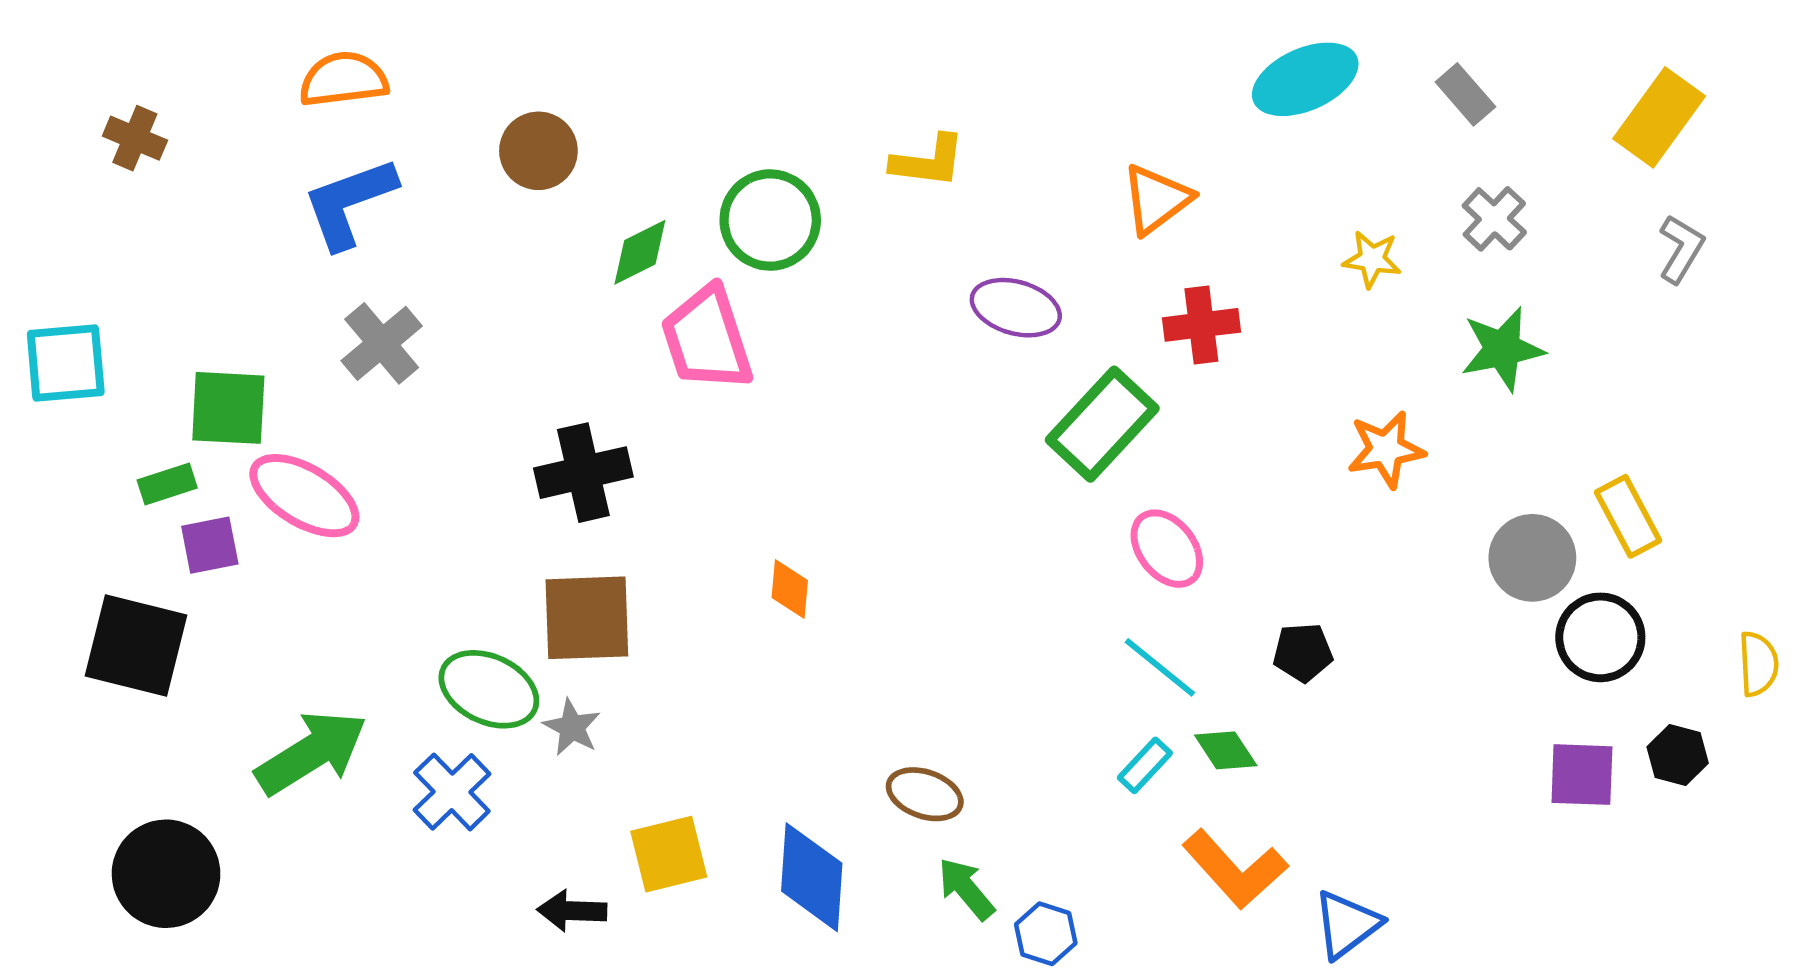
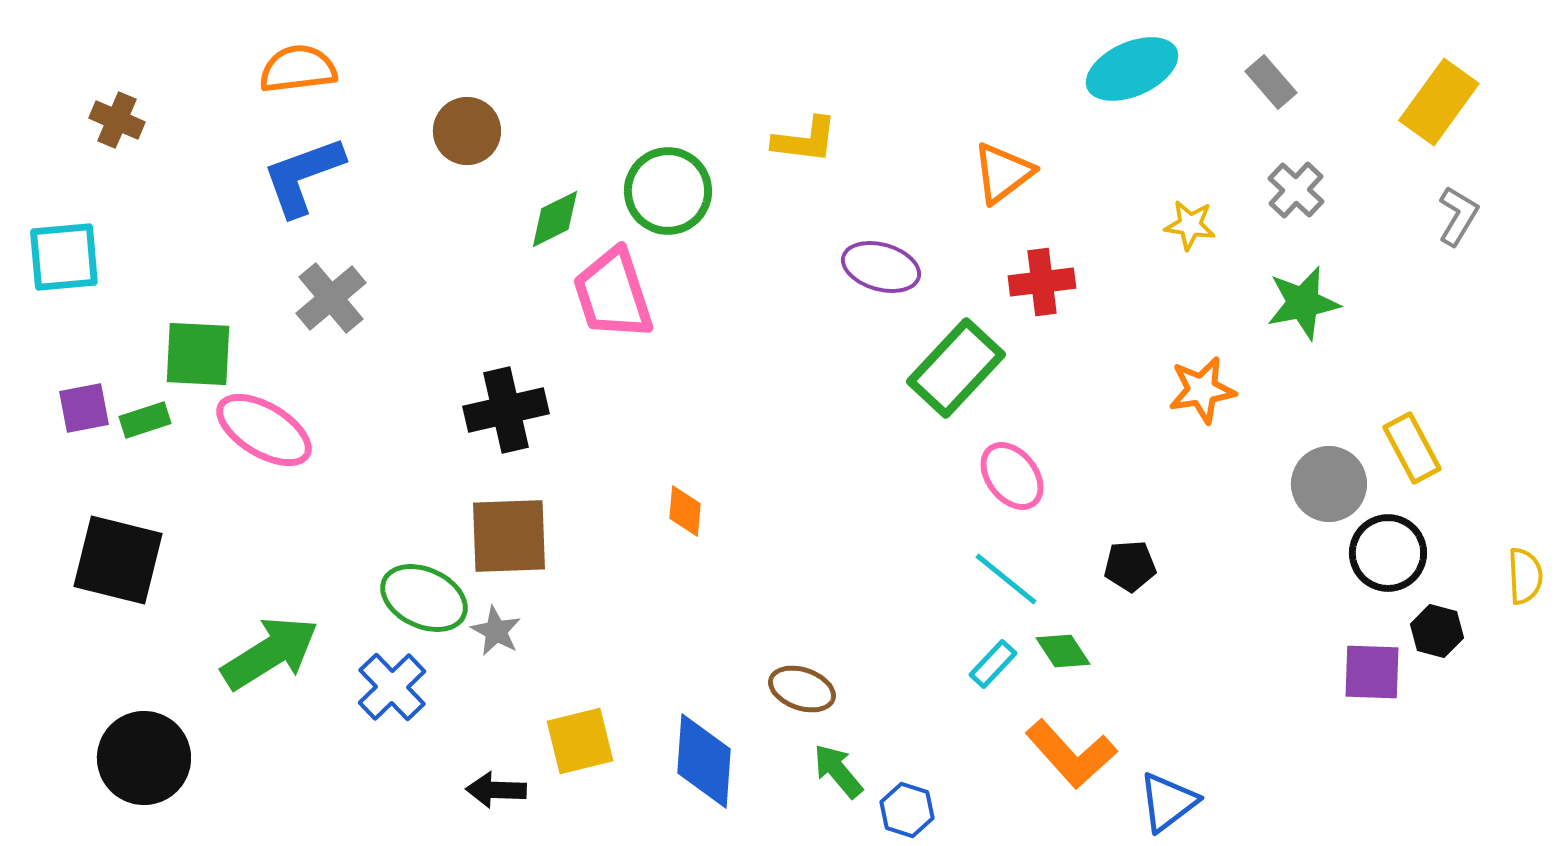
cyan square: (66, 363) -> (64, 257), moved
purple square: (210, 545) -> (84, 408), moved
black hexagon: (1678, 755) -> (1437, 631), moved

